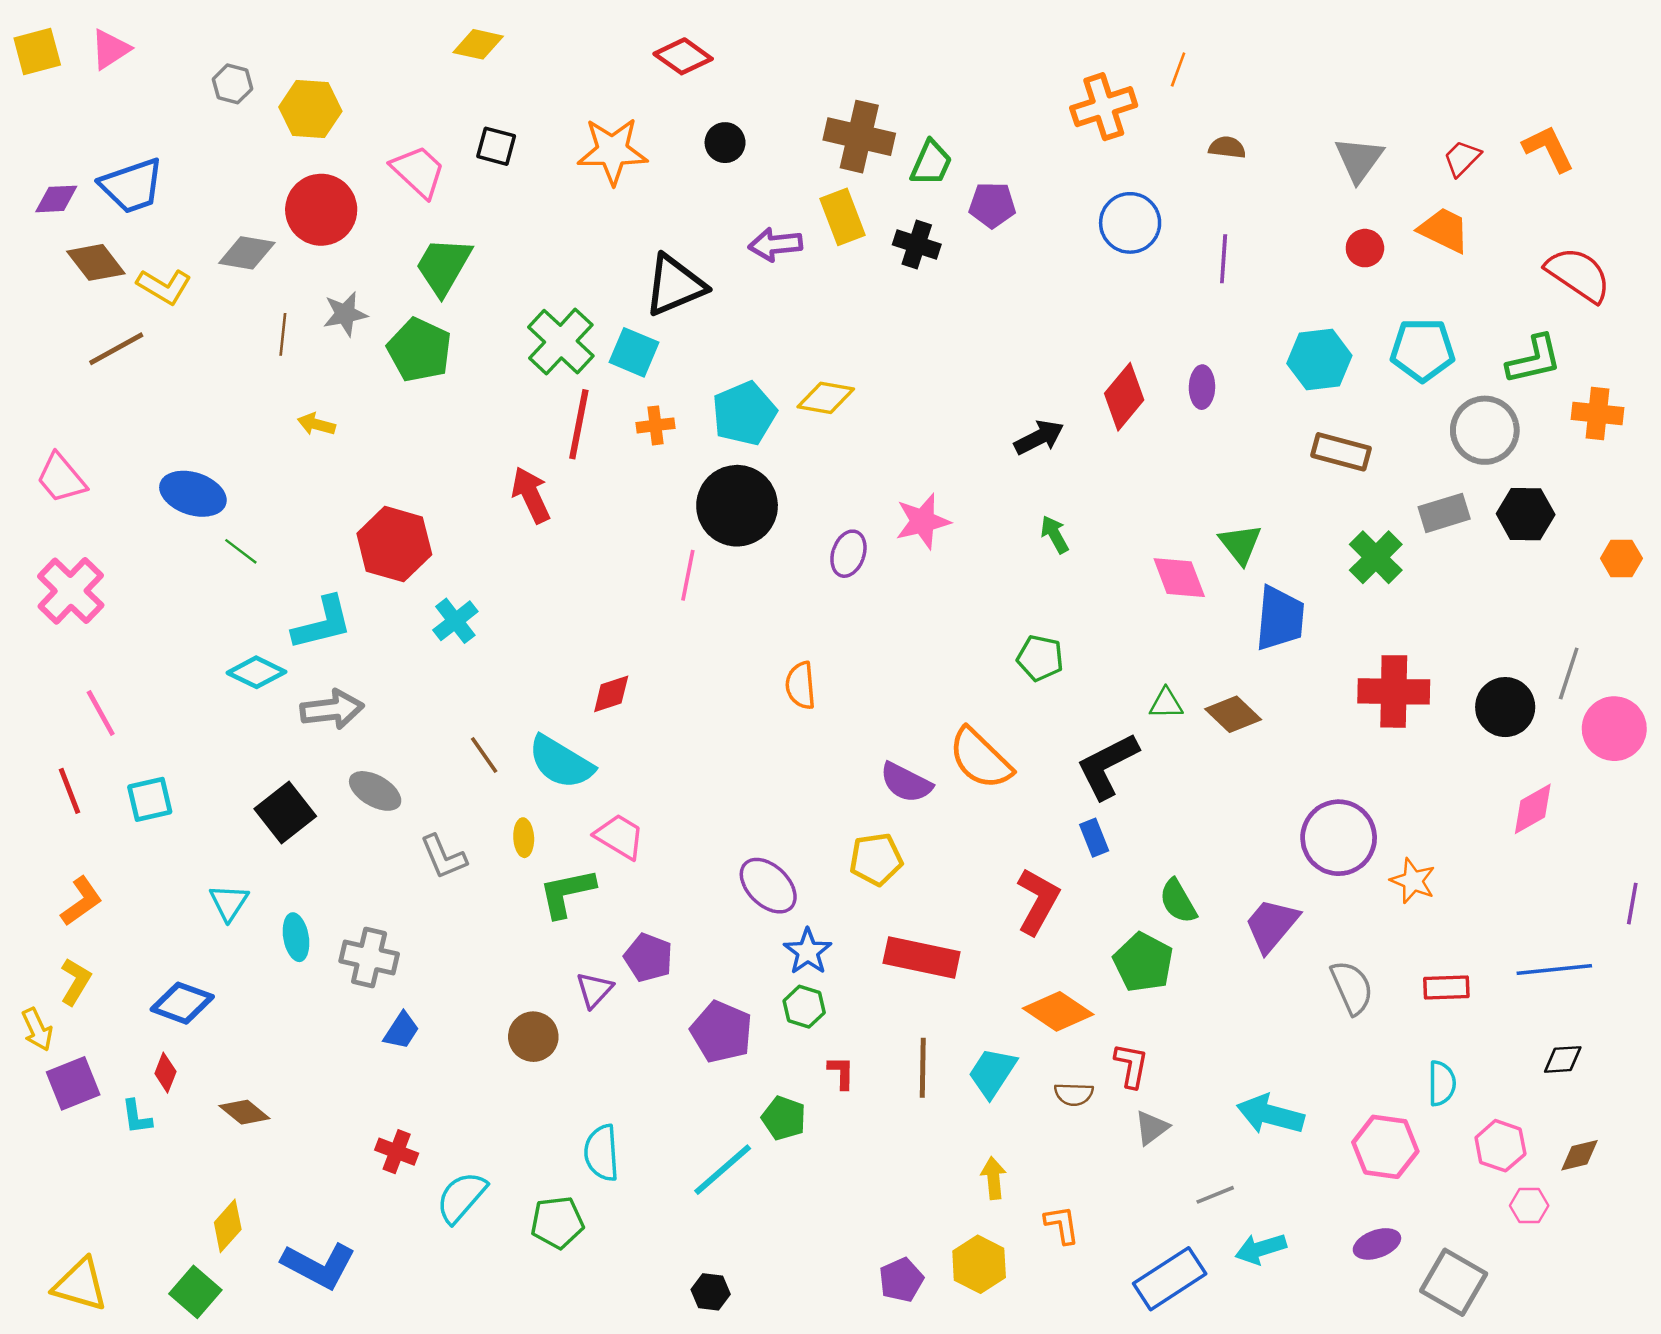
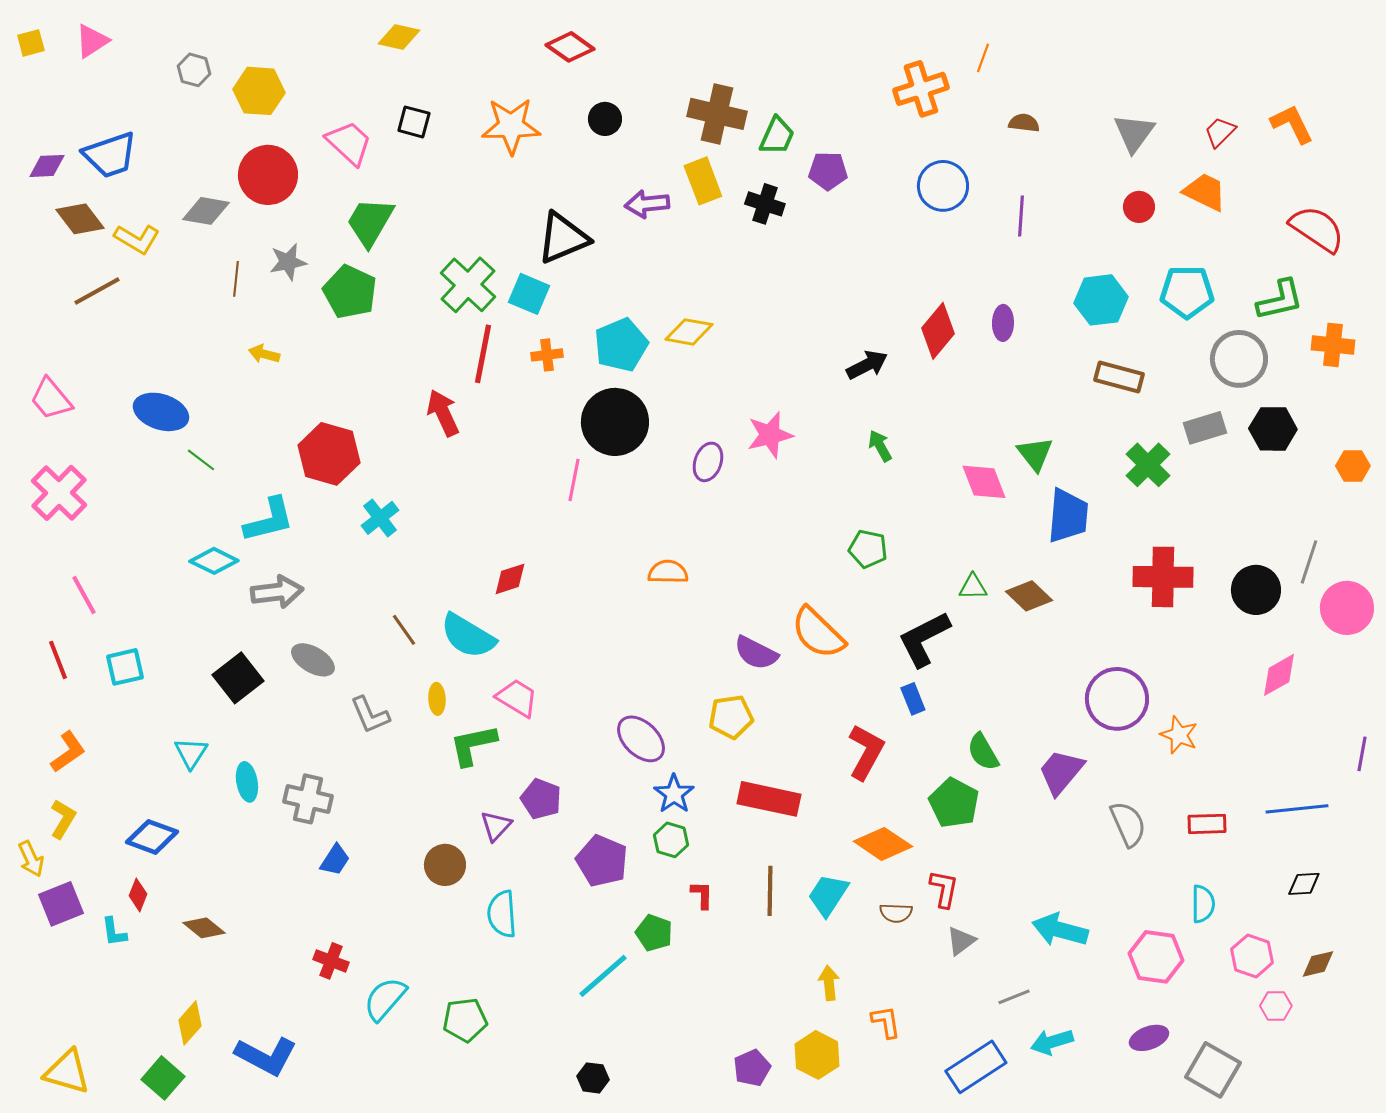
yellow square: (37, 52) -> (31, 43), size x0.7
orange semicircle: (801, 685) -> (668, 572), turned 96
cyan semicircle: (602, 1153) -> (502, 914), moved

